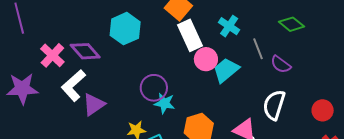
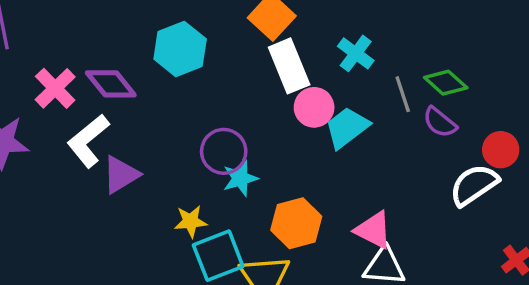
green diamond: (292, 24) -> (446, 83), moved
cyan star: (164, 103) -> (240, 178), turned -30
white semicircle: (274, 105) -> (474, 185), moved, turned 36
red circle: (323, 110) -> (501, 150), moved

